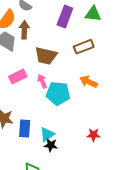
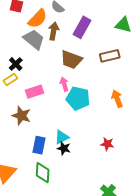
purple rectangle: (65, 16) -> (82, 27), moved
pink rectangle: (18, 76) -> (34, 92), moved
orange arrow: (89, 82) -> (117, 99), moved, turned 36
blue rectangle: (25, 128) -> (39, 145), moved

